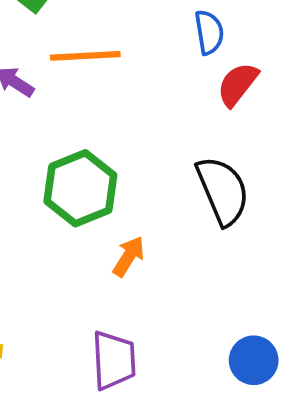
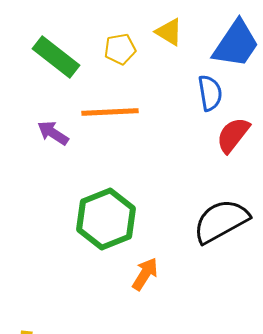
black semicircle: (223, 191) -> (221, 221), turned -96

